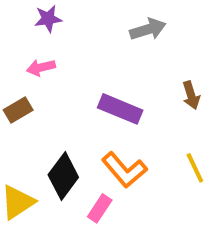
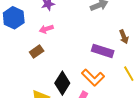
purple rectangle: (120, 109) -> (103, 51), moved

